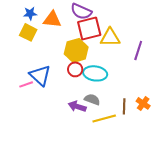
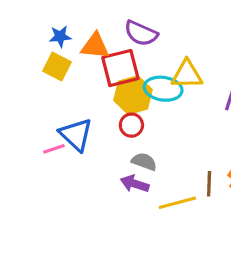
red square: (89, 28) -> (120, 68), moved
cyan ellipse: (95, 73) -> (163, 89), moved
gray semicircle: (92, 99) -> (144, 162), moved

